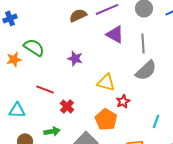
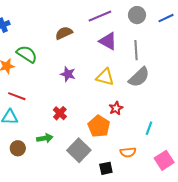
brown semicircle: (78, 15) -> (64, 33), moved
purple star: (75, 58) -> (68, 74), moved
yellow triangle: (106, 82) -> (105, 77), moved
red line: (45, 89) -> (17, 96), moved

